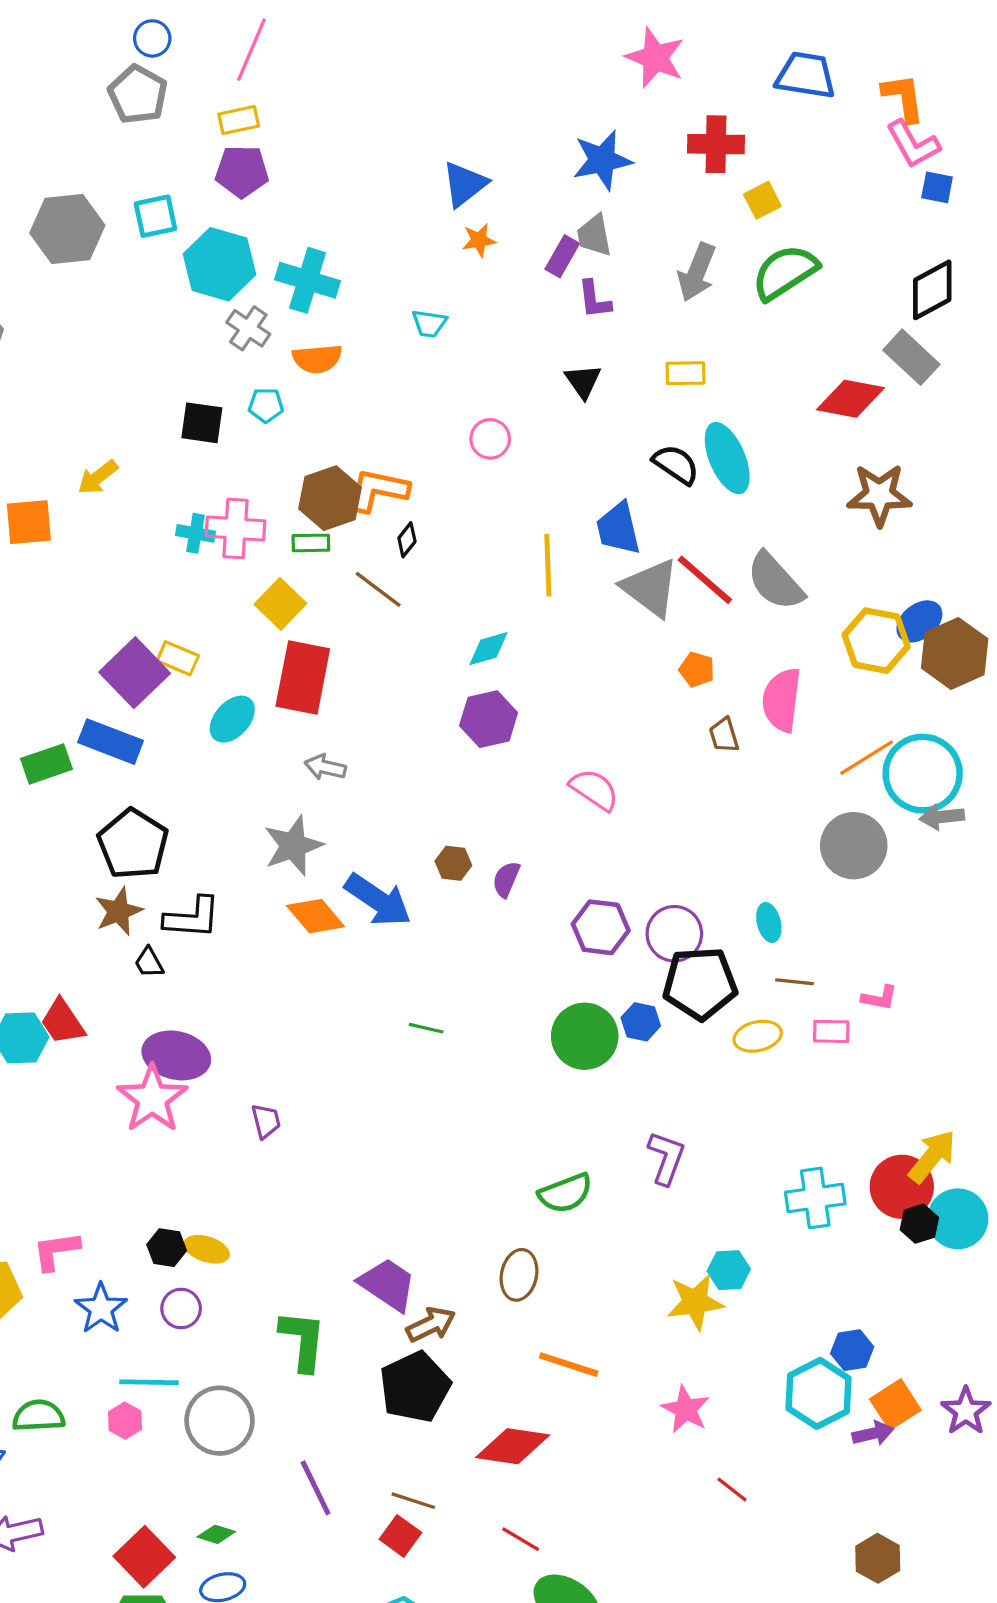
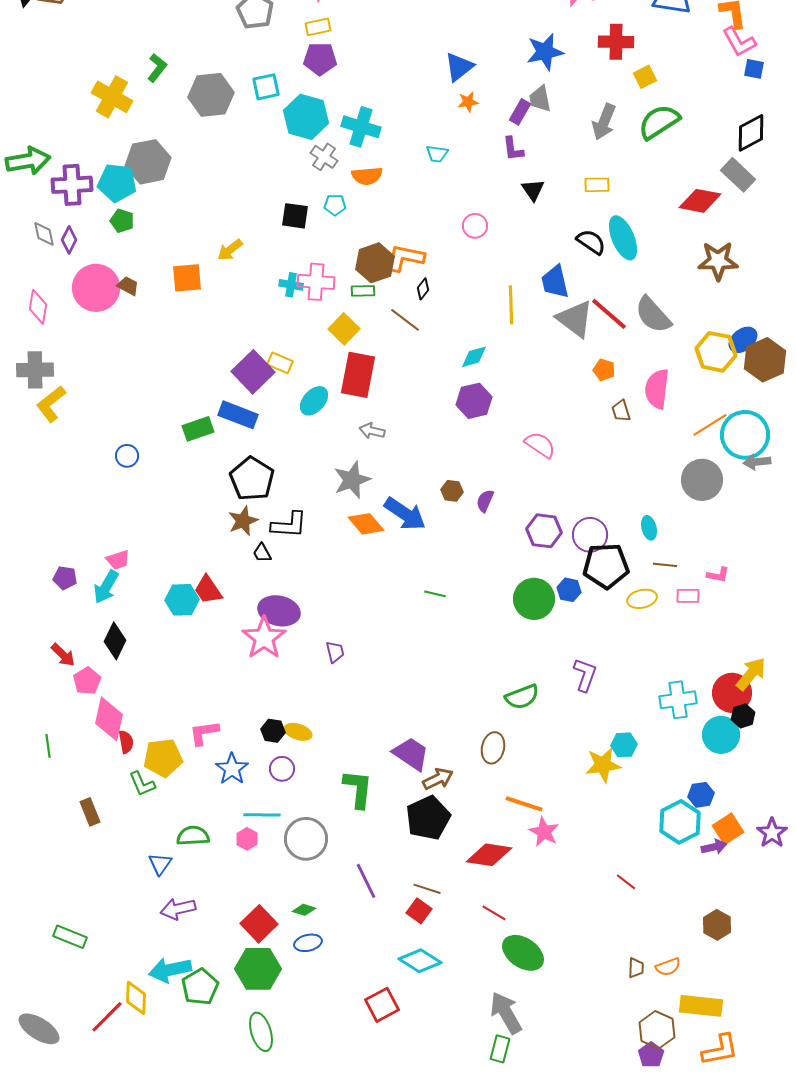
purple L-shape: (594, 299) -> (513, 149), moved
cyan circle: (958, 1219) -> (721, 735), moved
pink star: (686, 1409) -> (544, 832), moved

